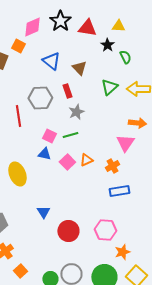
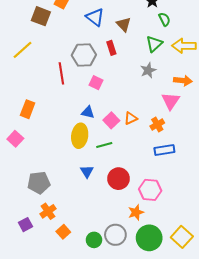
green semicircle: (125, 57) -> (164, 19), moved
gray star: (76, 112) -> (148, 70), moved
green line: (70, 135) -> (104, 145), moved
pink square: (49, 136) -> (96, 83), moved
yellow ellipse: (17, 174) -> (80, 136), moved, turned 30
red circle: (68, 231) -> (118, 179), moved
orange star: (122, 252) -> (136, 212), moved

